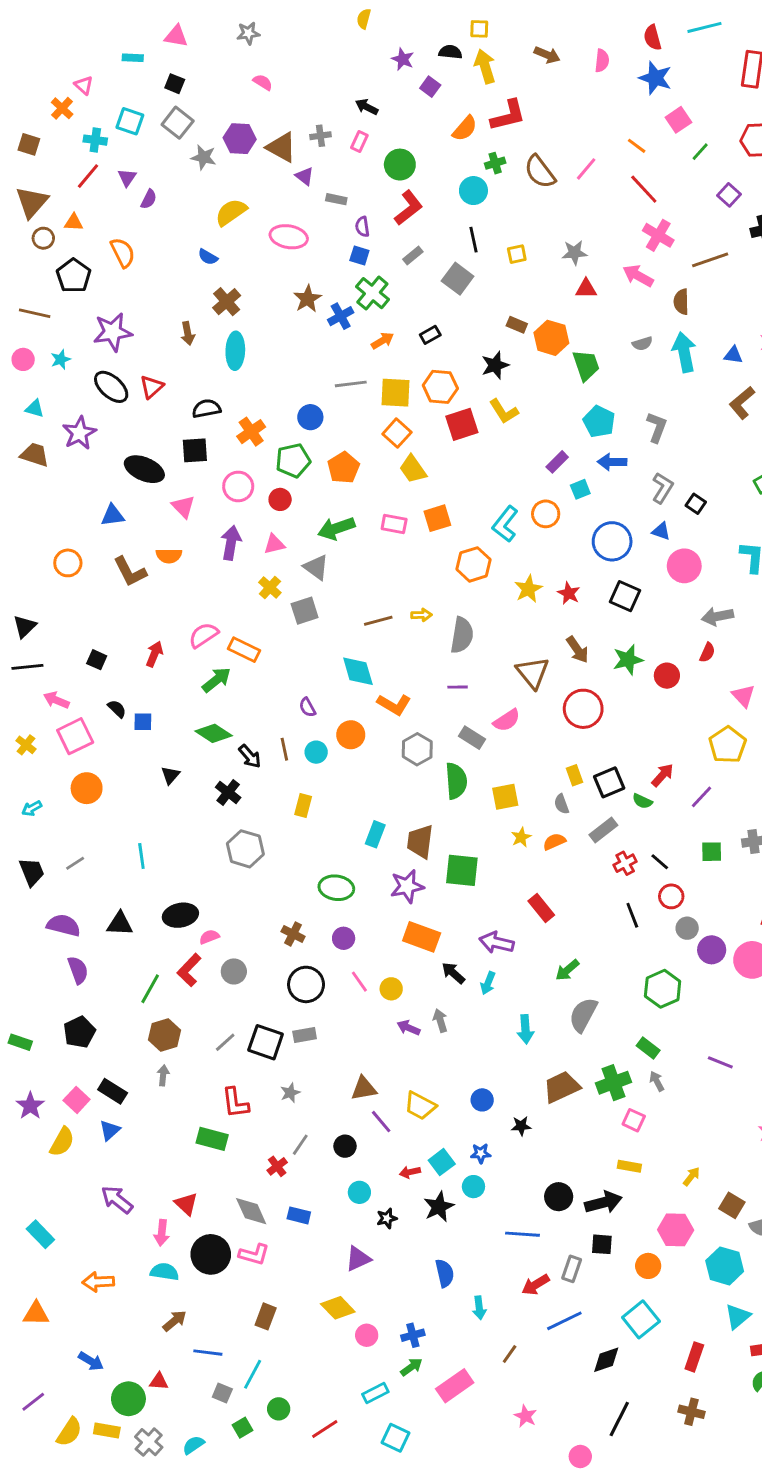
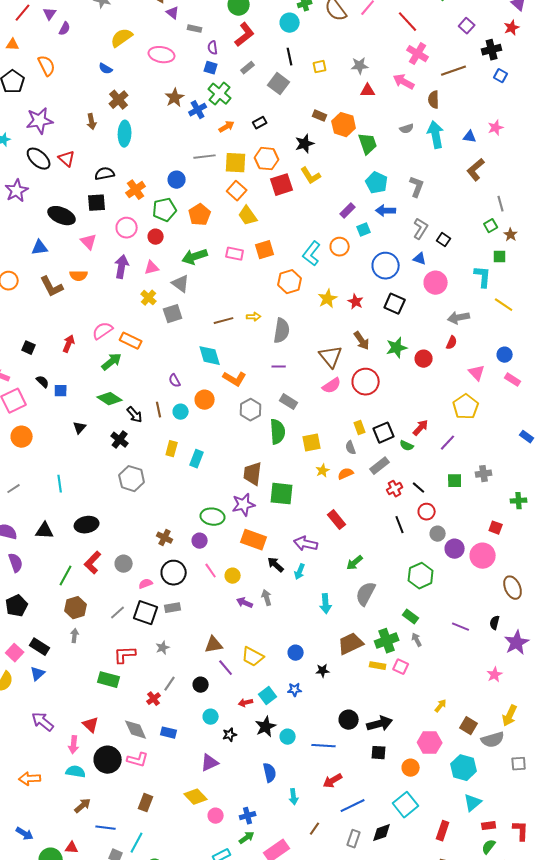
red triangle: (152, 387) -> (67, 159), turned -36
pink semicircle: (507, 720) -> (332, 386), moved
cyan rectangle: (375, 834) -> (197, 459), moved
green ellipse: (336, 888) -> (213, 517), moved
pink semicircle: (209, 937) -> (146, 584), moved
red L-shape: (235, 1103) -> (125, 655), turned 95
yellow rectangle: (629, 1166) -> (378, 666), moved
cyan circle: (473, 1187) -> (288, 737), moved
gray rectangle: (572, 1269) -> (354, 839), moved

